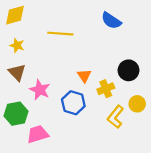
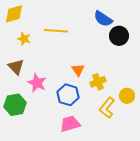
yellow star: (17, 45) -> (24, 39), moved
black circle: (129, 70) -> (119, 36), moved
pink trapezoid: (38, 134) -> (70, 124), moved

